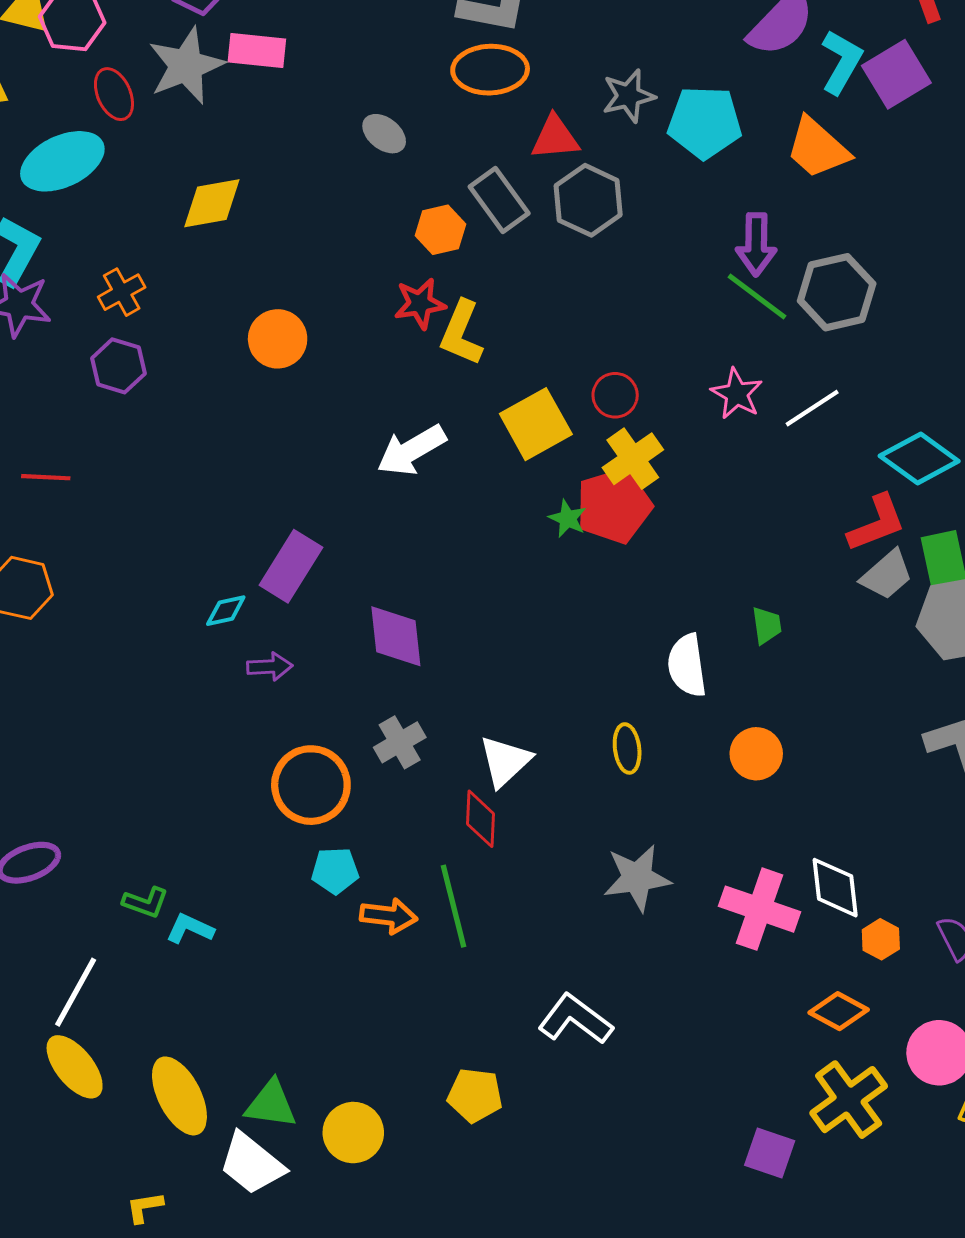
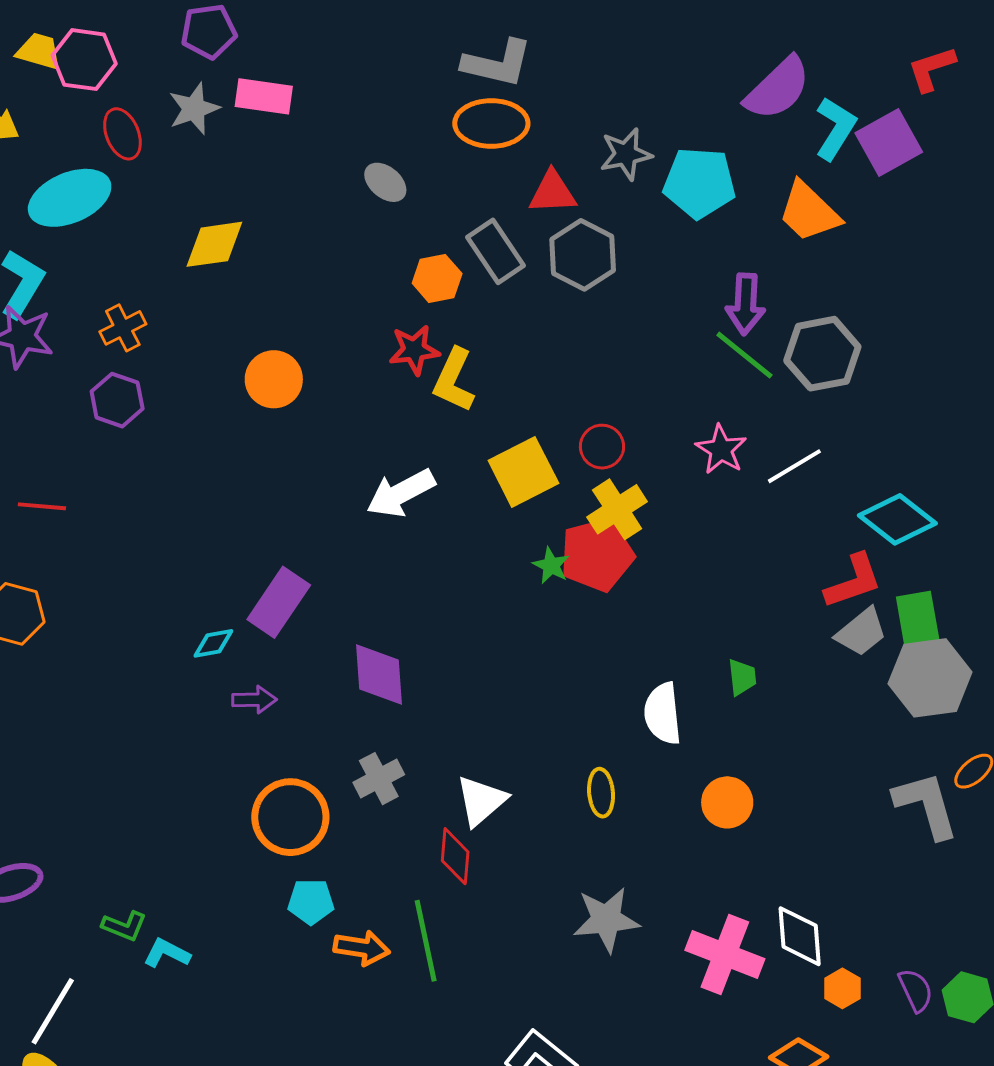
gray star: (186, 66) -> (194, 109), size x0.7

